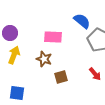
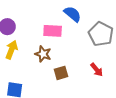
blue semicircle: (82, 21) -> (72, 14), moved

